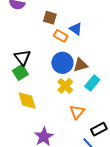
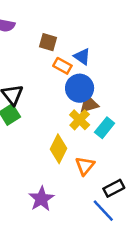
blue circle: (62, 63) -> (80, 88), moved
yellow cross: (65, 86) -> (80, 120), moved
yellow diamond: (27, 100) -> (58, 149), moved, turned 45

